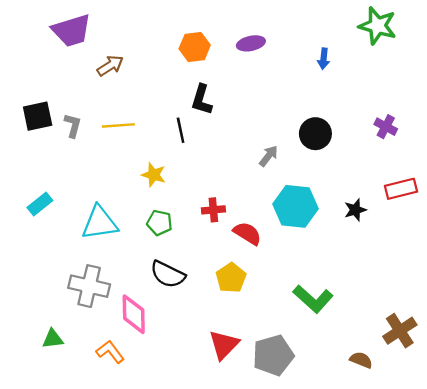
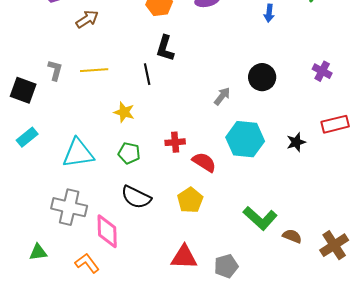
black square: (38, 116) -> (23, 90), moved, turned 32
red triangle: (224, 345) -> (184, 257), turned 48
gray pentagon: (273, 355) -> (226, 266), size x0.7
brown semicircle: (361, 360) -> (292, 236), moved

